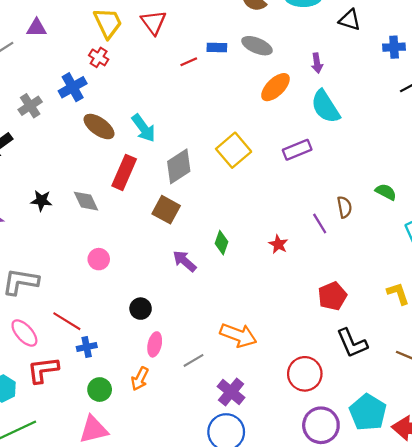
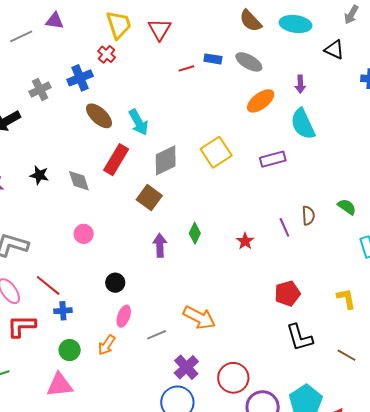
purple arrow: (185, 261) -> (160, 245), turned 40
red circle: (305, 374) -> (233, 378), moved

